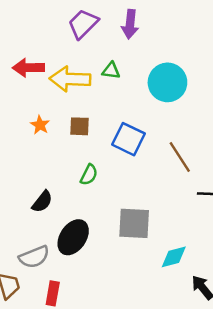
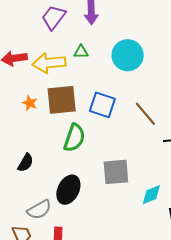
brown square: (79, 126) -> (62, 100), size x1.8
green semicircle: (89, 175) -> (74, 138), size x1.6
black semicircle: (42, 202) -> (26, 163), moved

